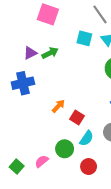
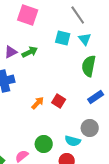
red square: (77, 118) -> (59, 101), moved
cyan semicircle: (86, 138) -> (73, 141), moved, turned 70

